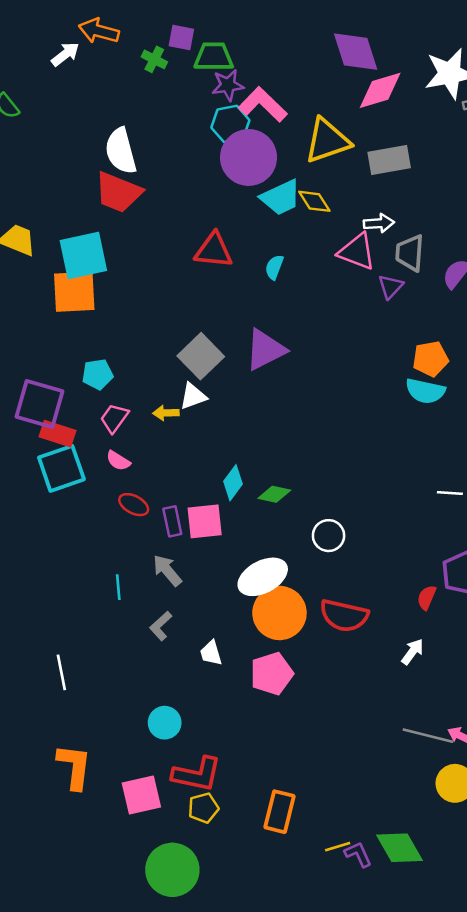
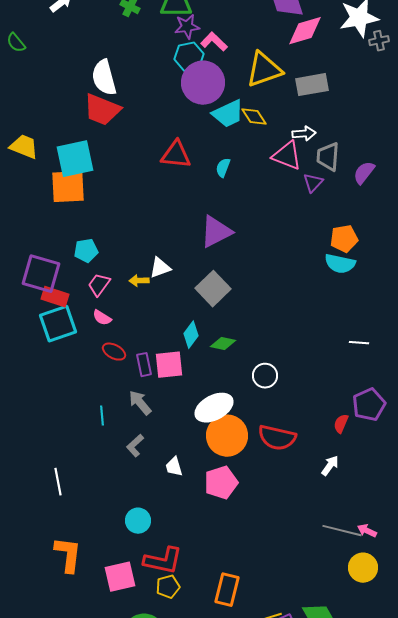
pink L-shape: (263, 105) -> (214, 42), size x0.7
gray square: (201, 356) -> (213, 289), moved

